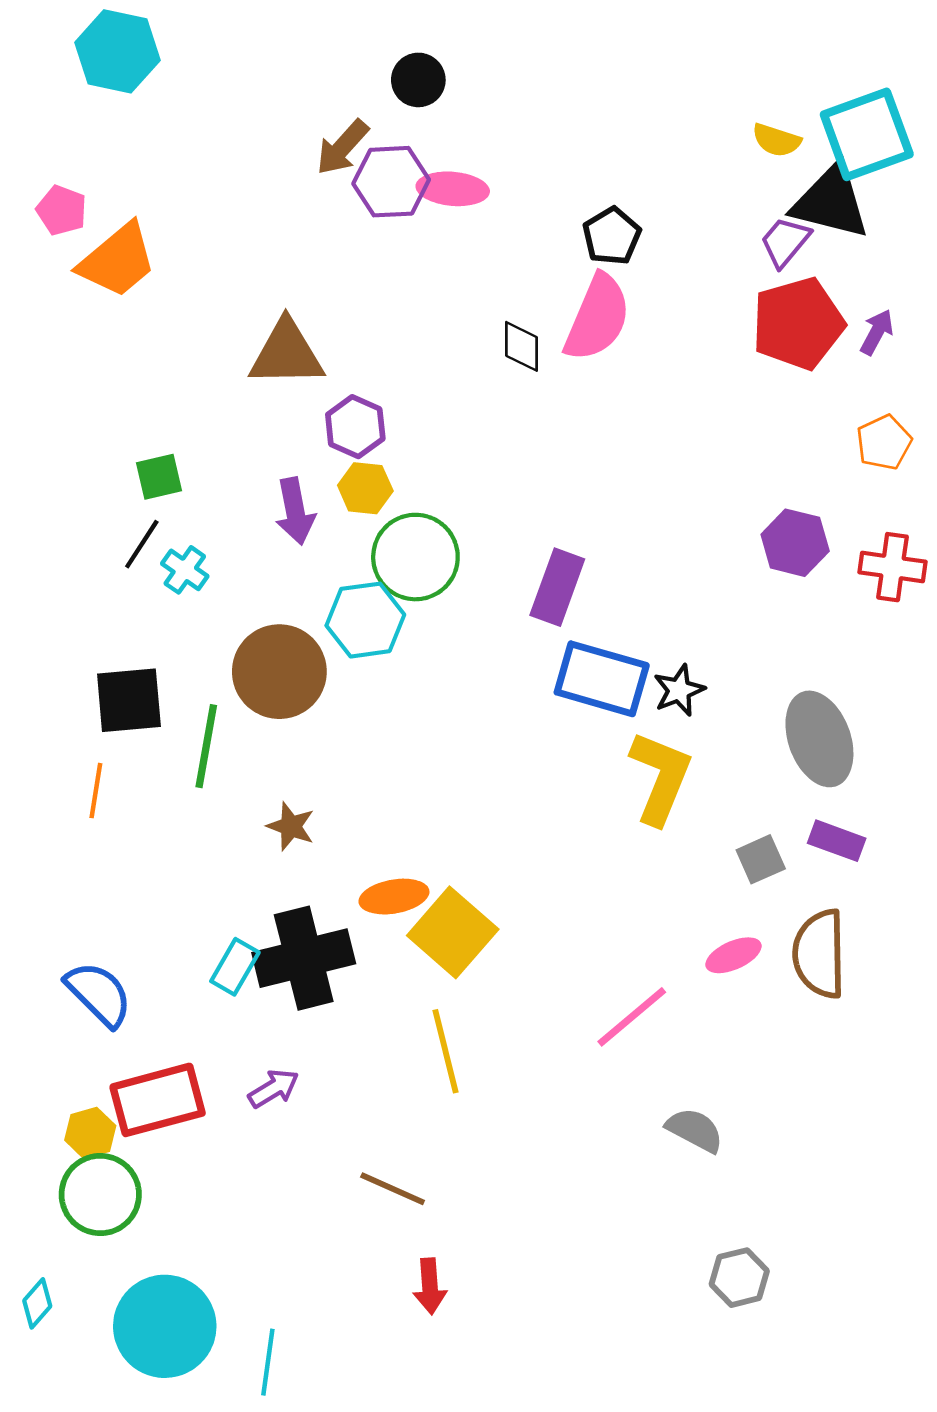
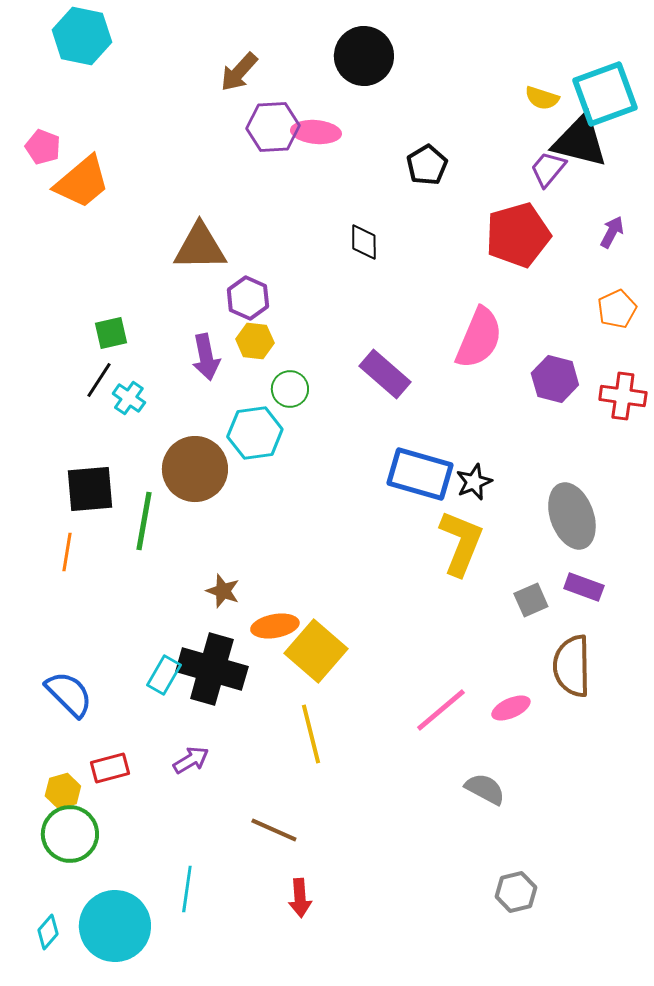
black circle: (418, 80) -> (364, 56), moved, size x1.6
brown arrow: (342, 147) -> (239, 72), moved
pink semicircle: (597, 318) -> (479, 338), moved
red pentagon: (798, 323) -> (518, 235), moved
green circle: (415, 557) -> (290, 389), size x0.6
purple rectangle: (557, 587) -> (385, 374), moved, turned -69
brown star: (291, 826) -> (223, 591), moved
pink ellipse: (733, 955) -> (511, 708), moved
black cross: (304, 958) -> (212, 669), turned 30
red rectangle: (158, 1100) -> (110, 768), size x0.6
cyan diamond: (37, 1303) -> (48, 932), moved
cyan line: (268, 1362) -> (187, 889), moved

